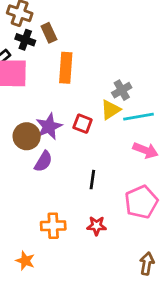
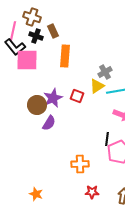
black line: (92, 180) -> (107, 139), moved
orange cross: (53, 226) -> (80, 164), moved
red star: (97, 226) -> (92, 192), moved

